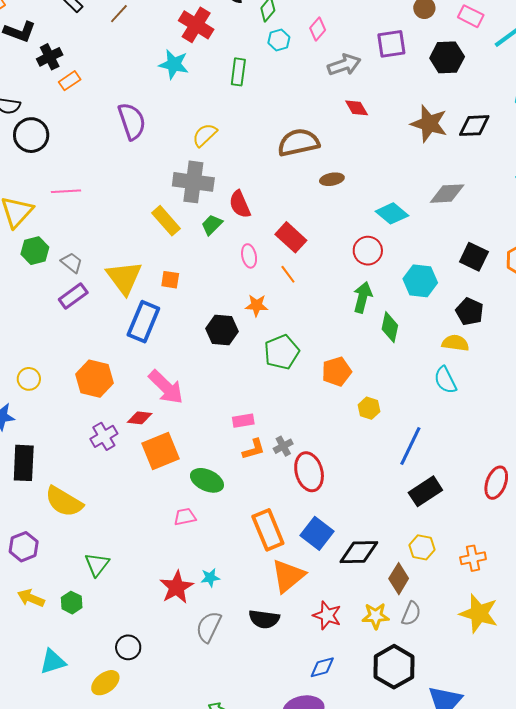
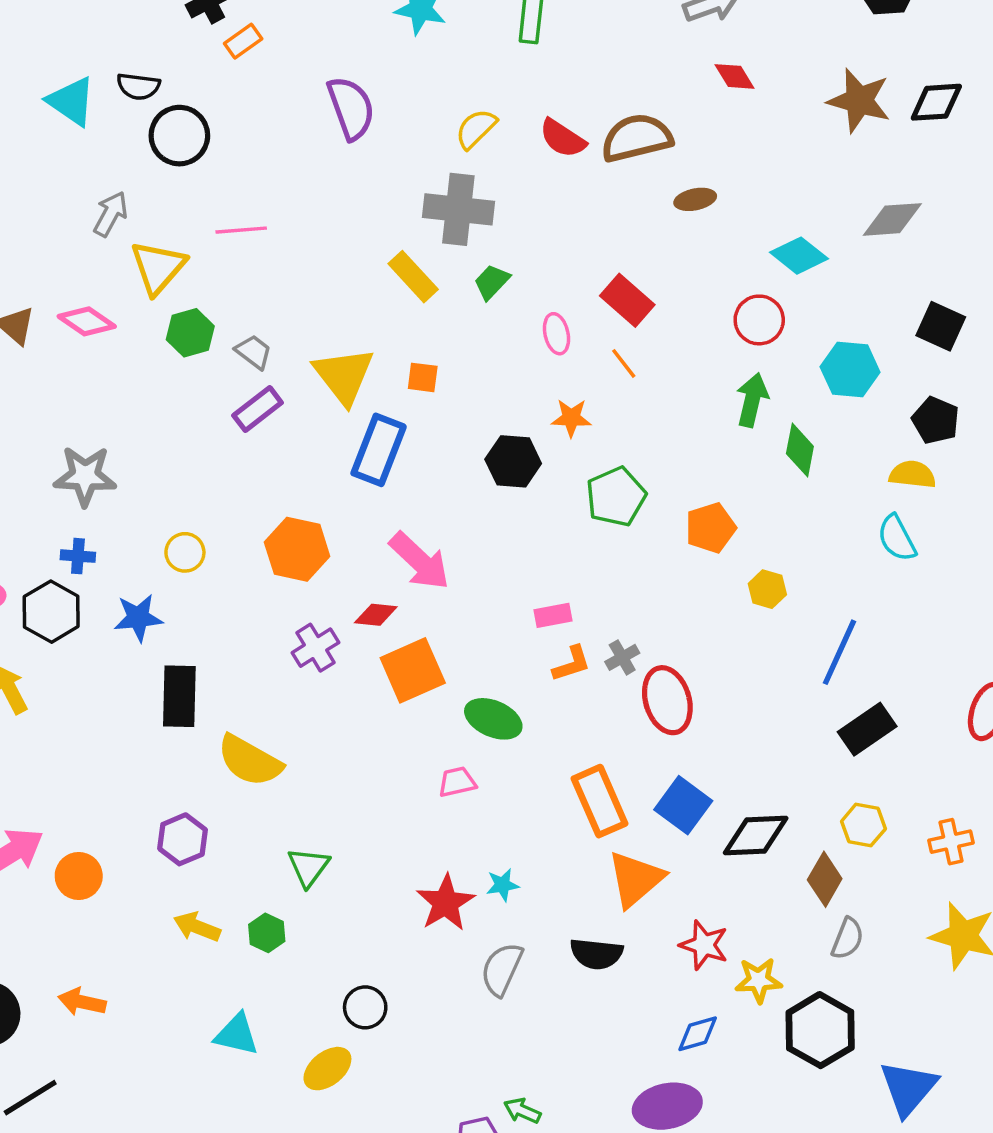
red semicircle: (240, 204) -> (563, 138), moved, turned -32
yellow star: (376, 616) -> (759, 980), moved
cyan triangle: (53, 662) -> (237, 1034), turned 32

